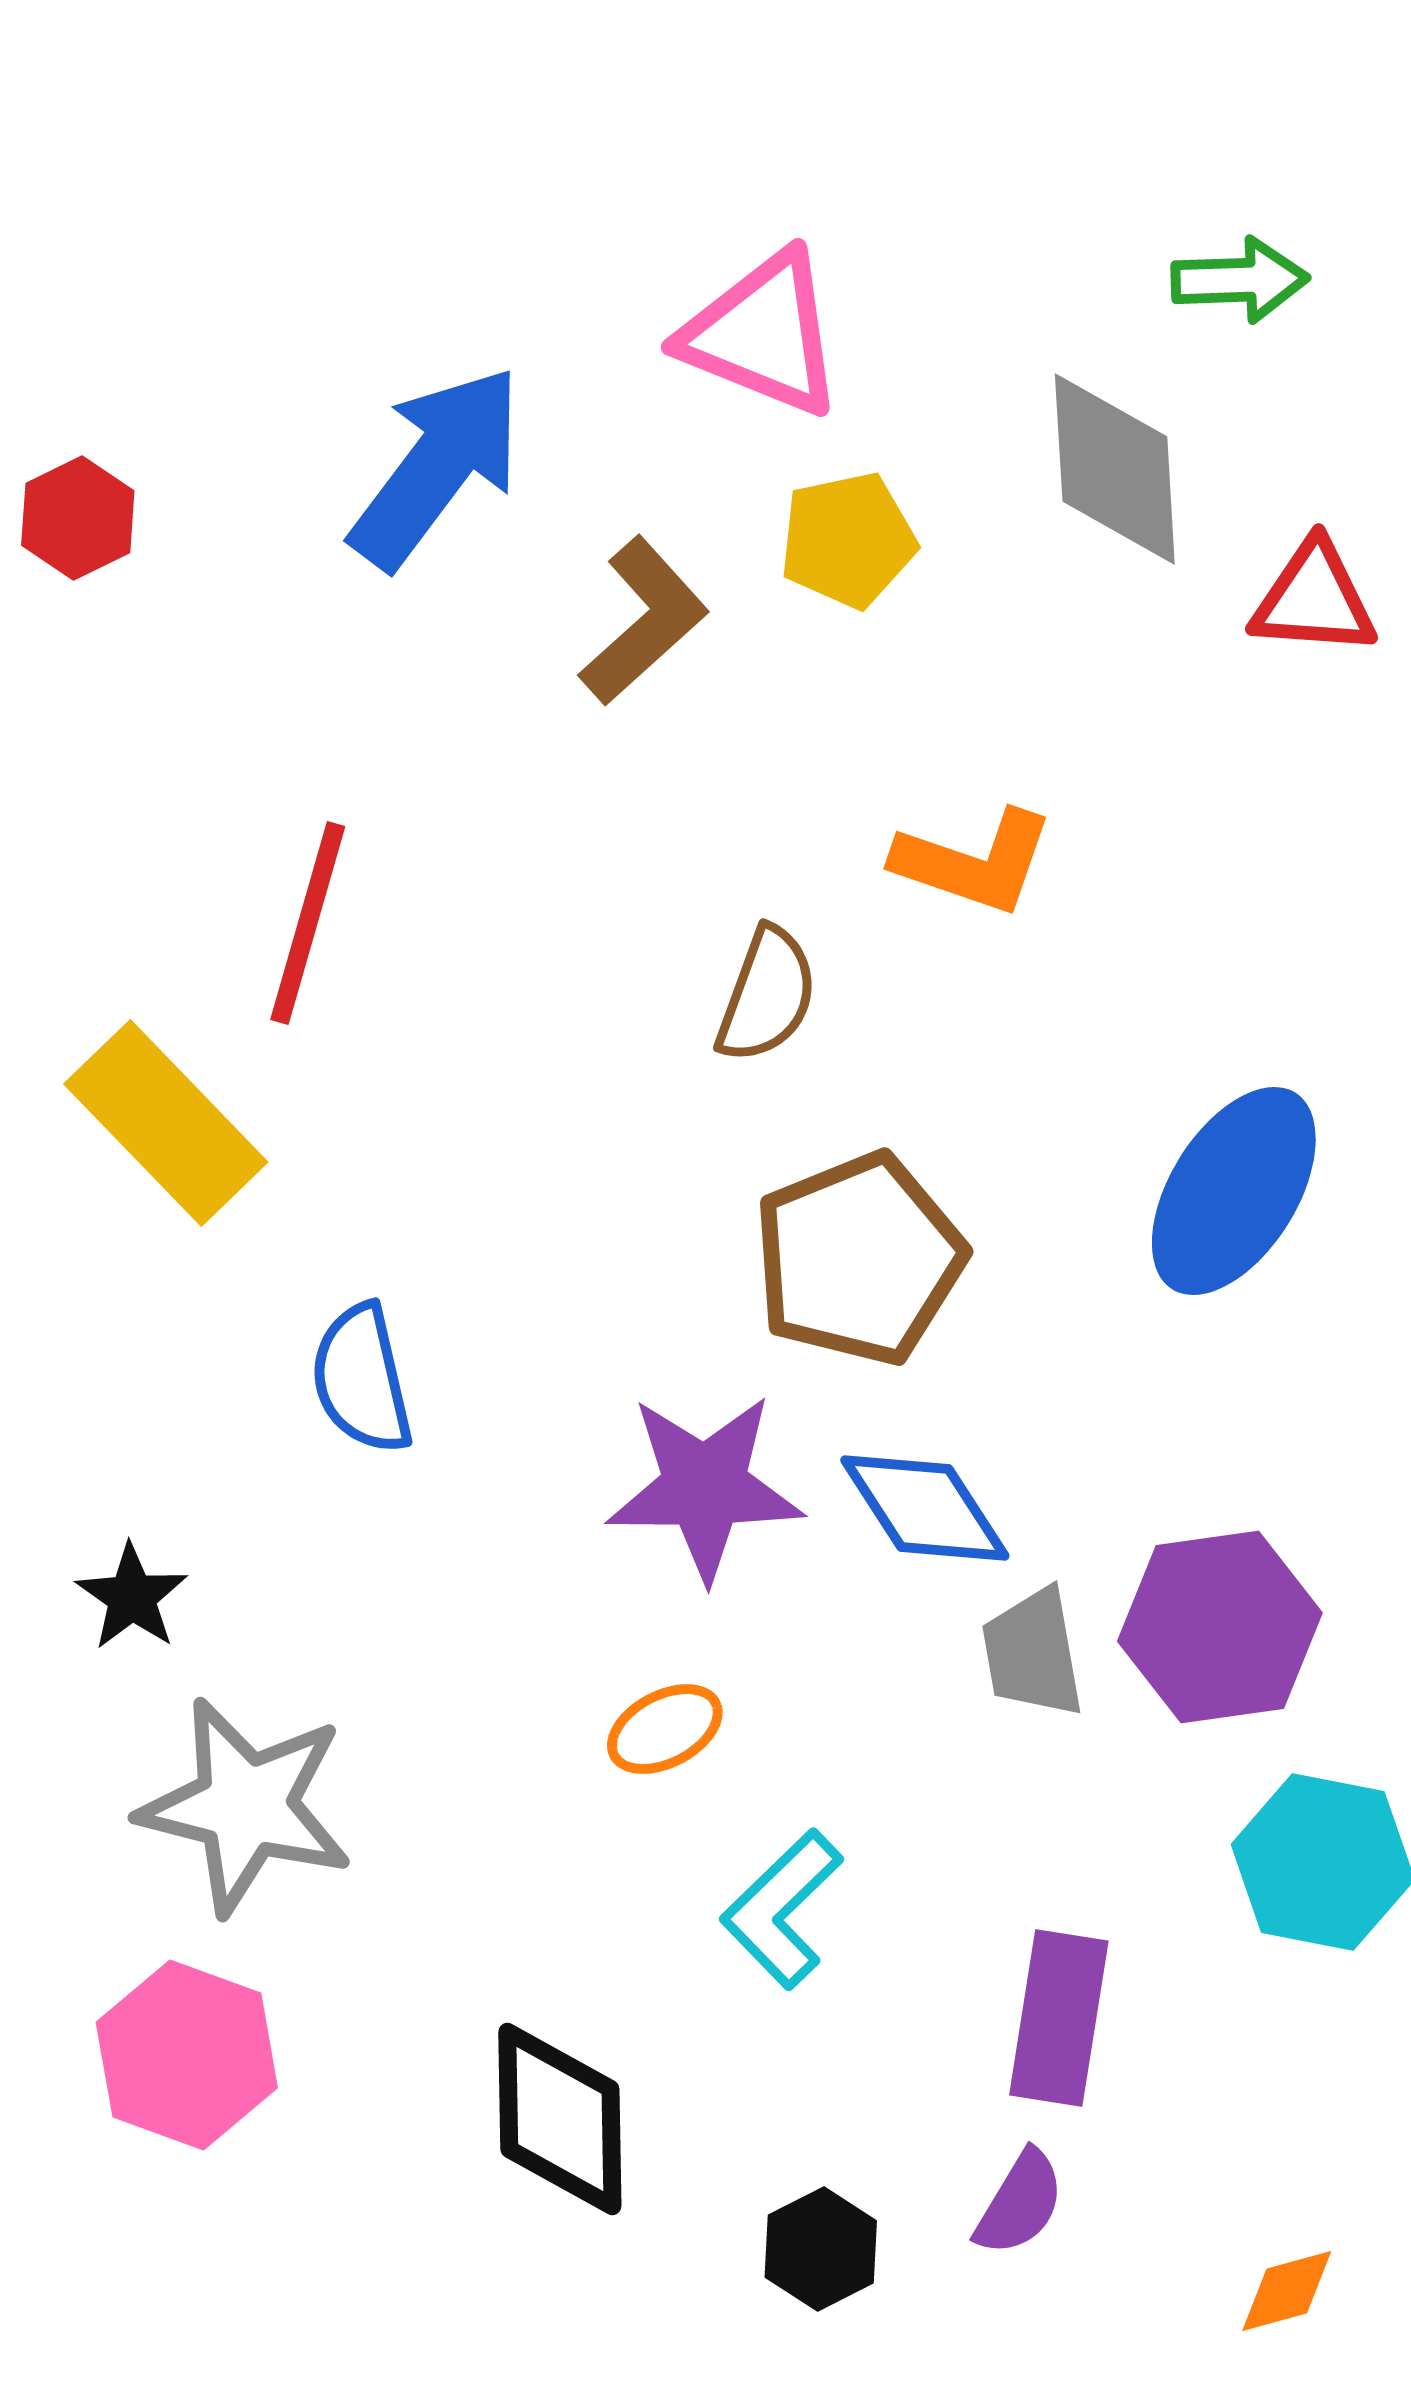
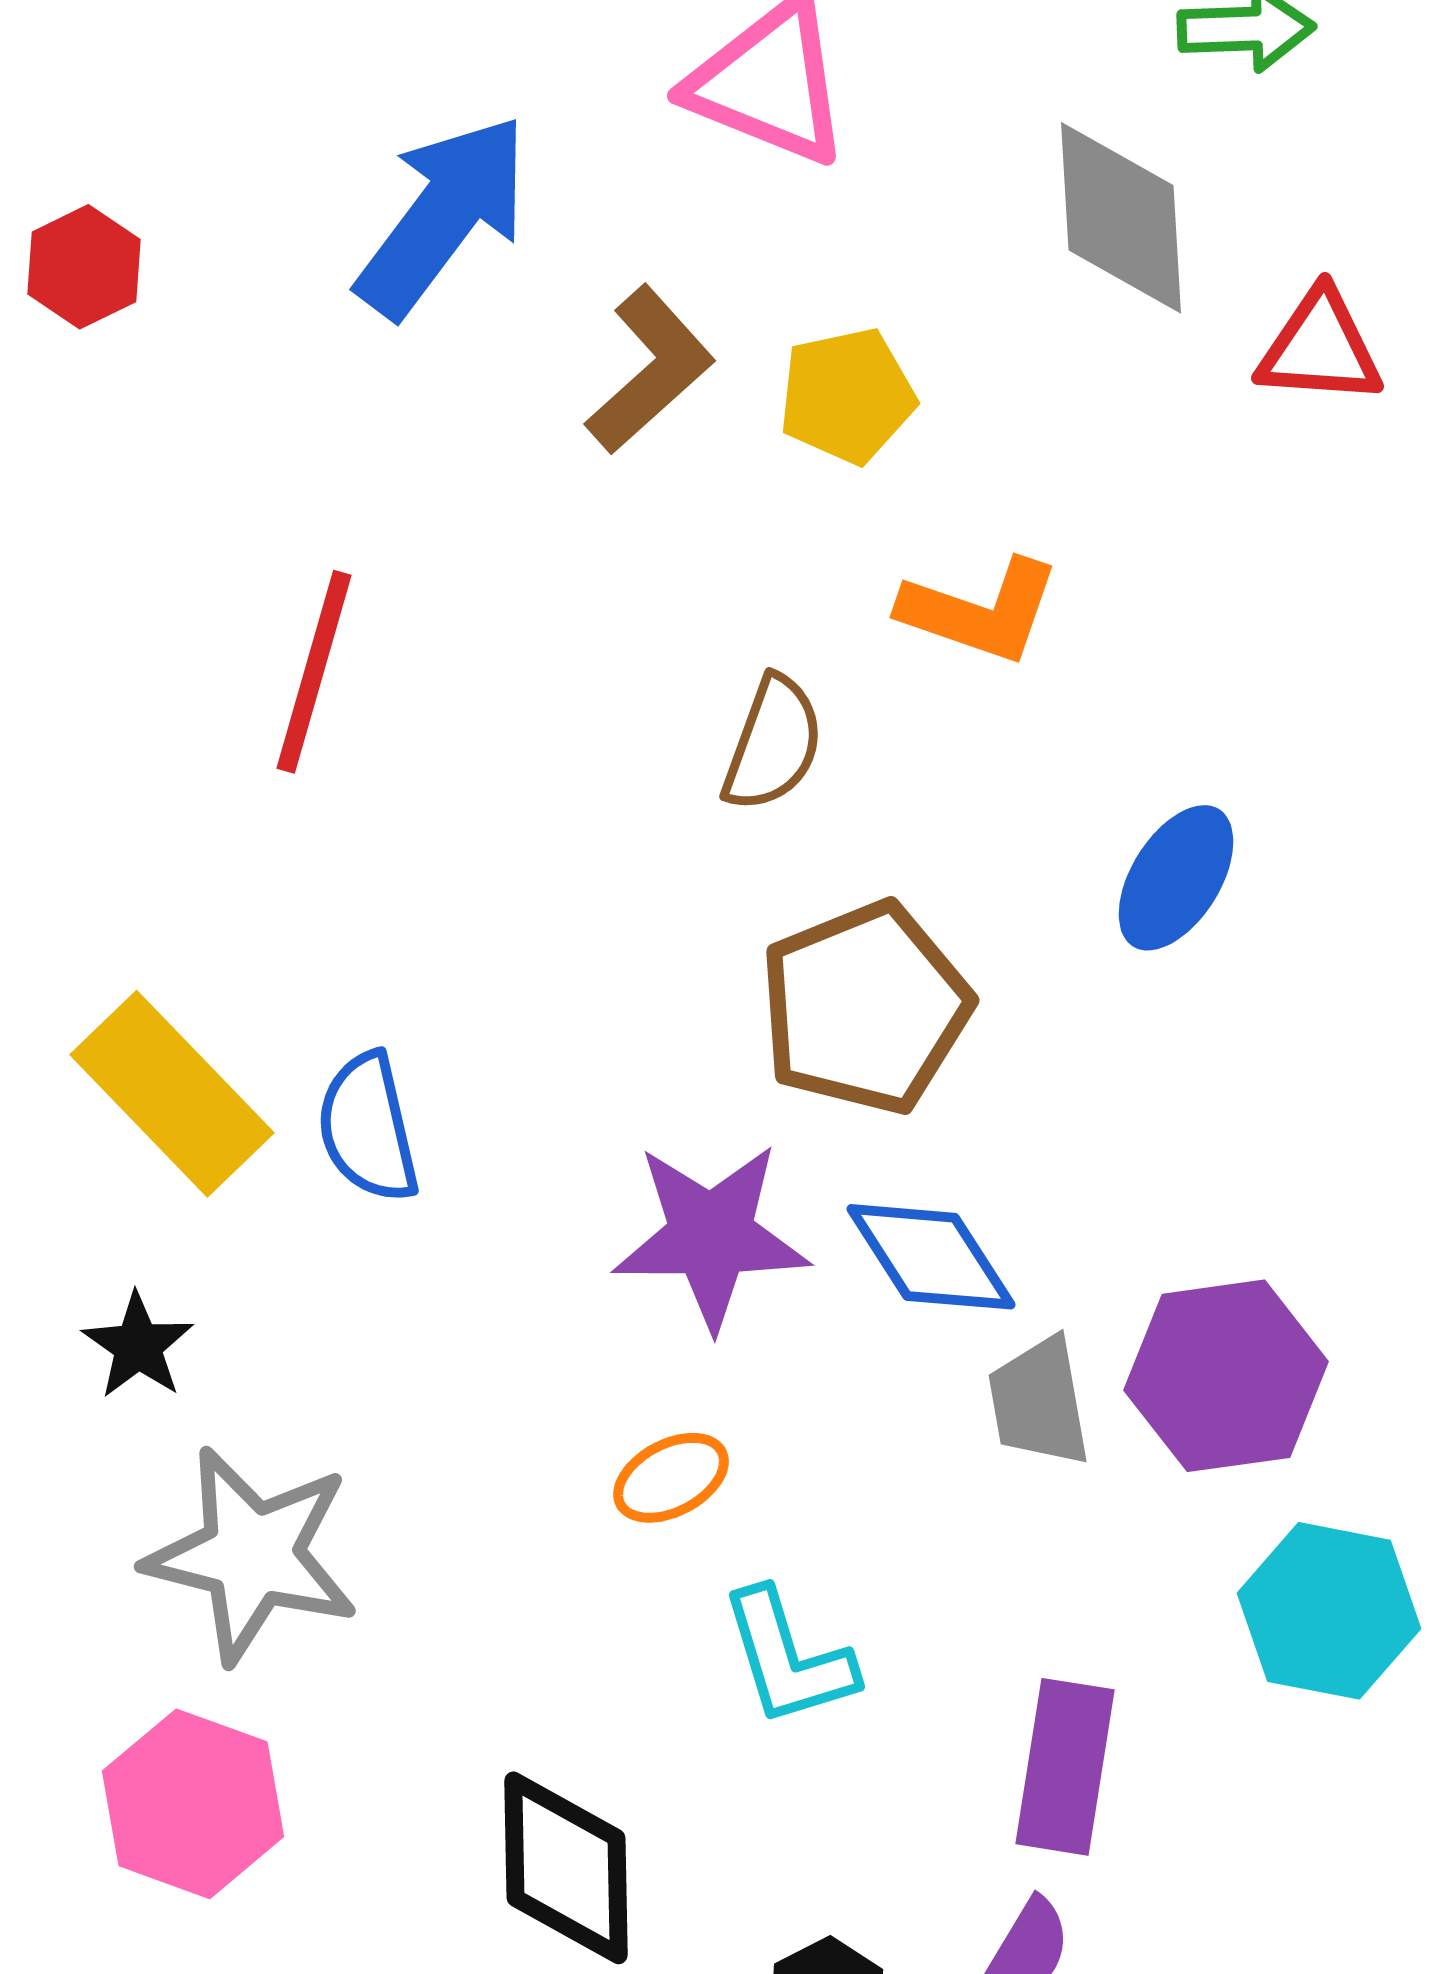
yellow pentagon: (848, 540) -> (847, 396), moved
yellow rectangle: (166, 1123) -> (172, 1094), moved
blue ellipse: (1234, 1191) -> (1176, 878), moved, size x0.7
cyan L-shape: (782, 1909) -> (788, 1658), turned -63

